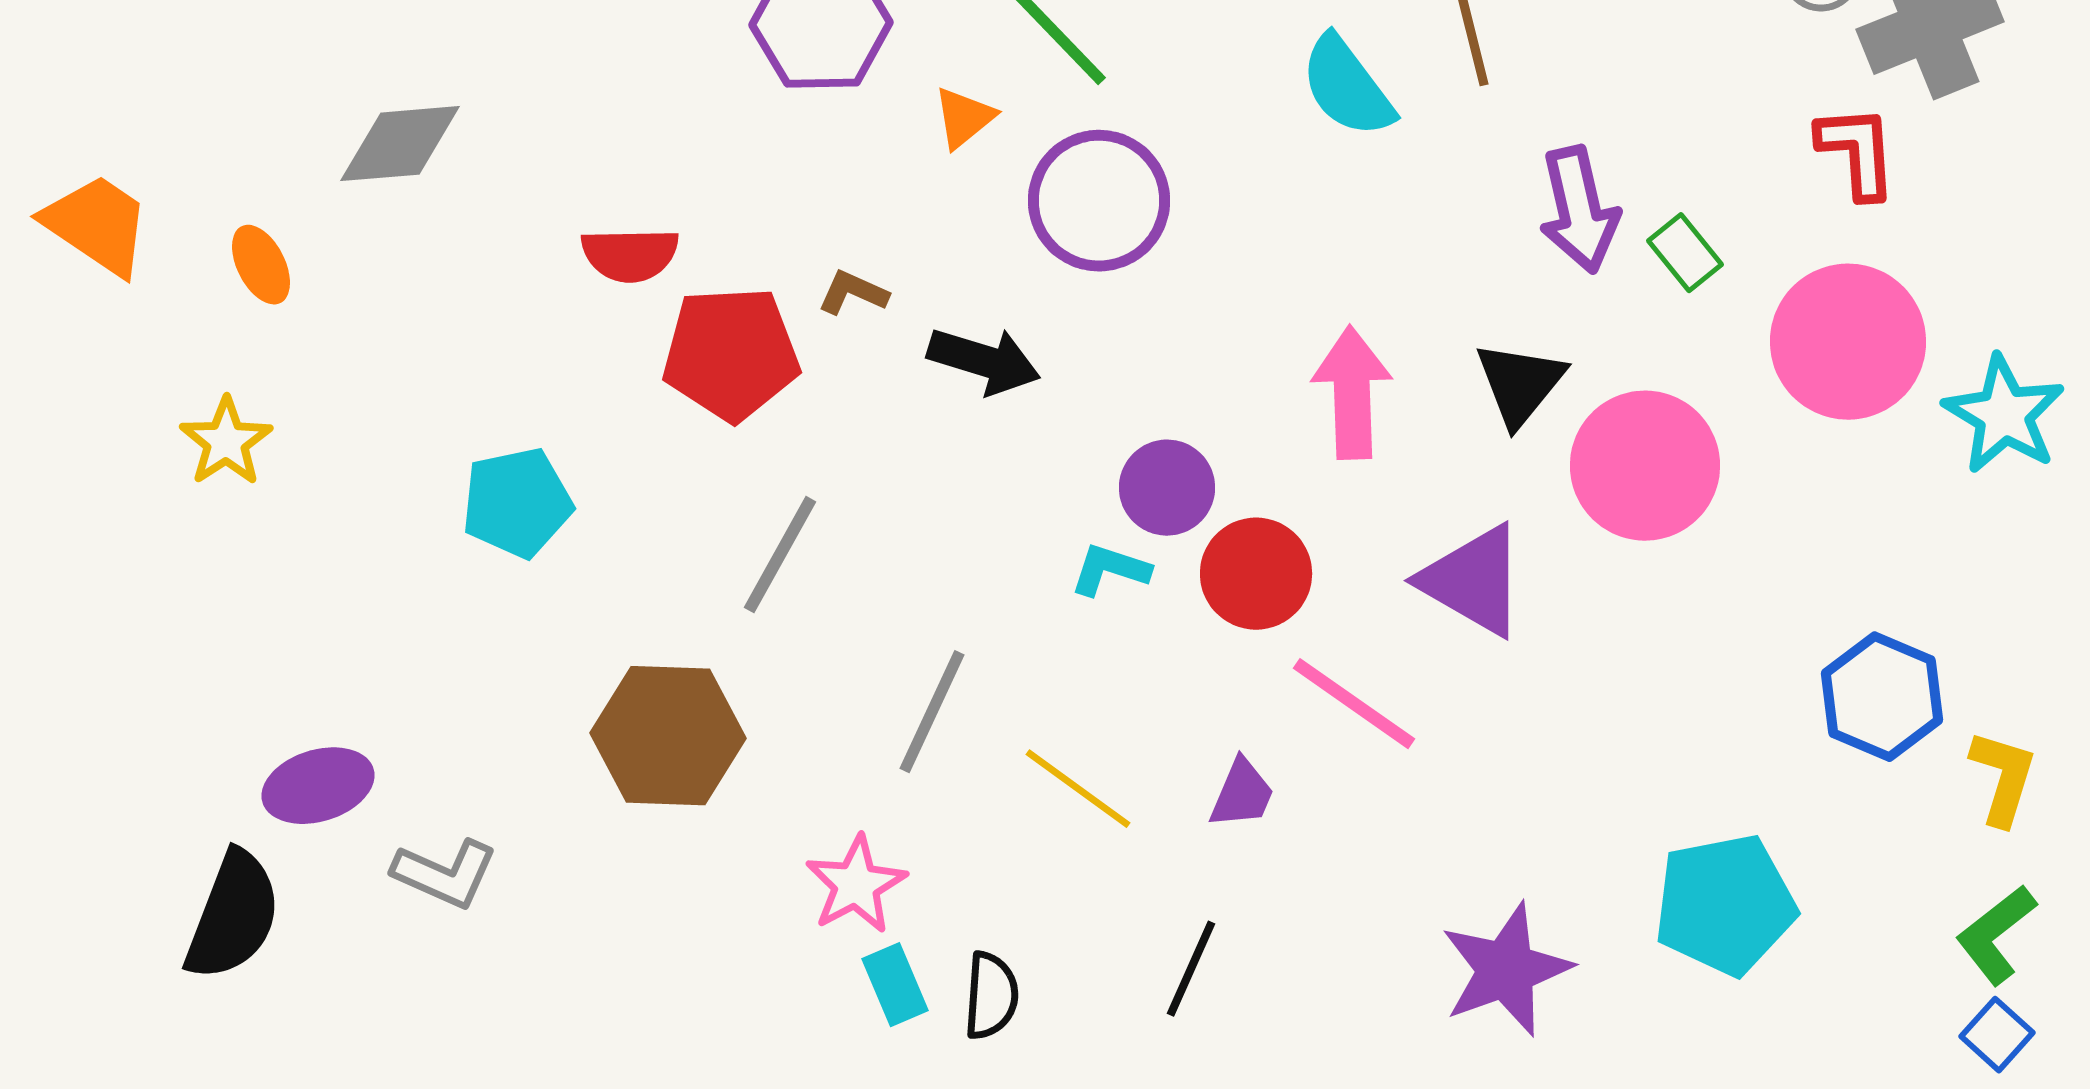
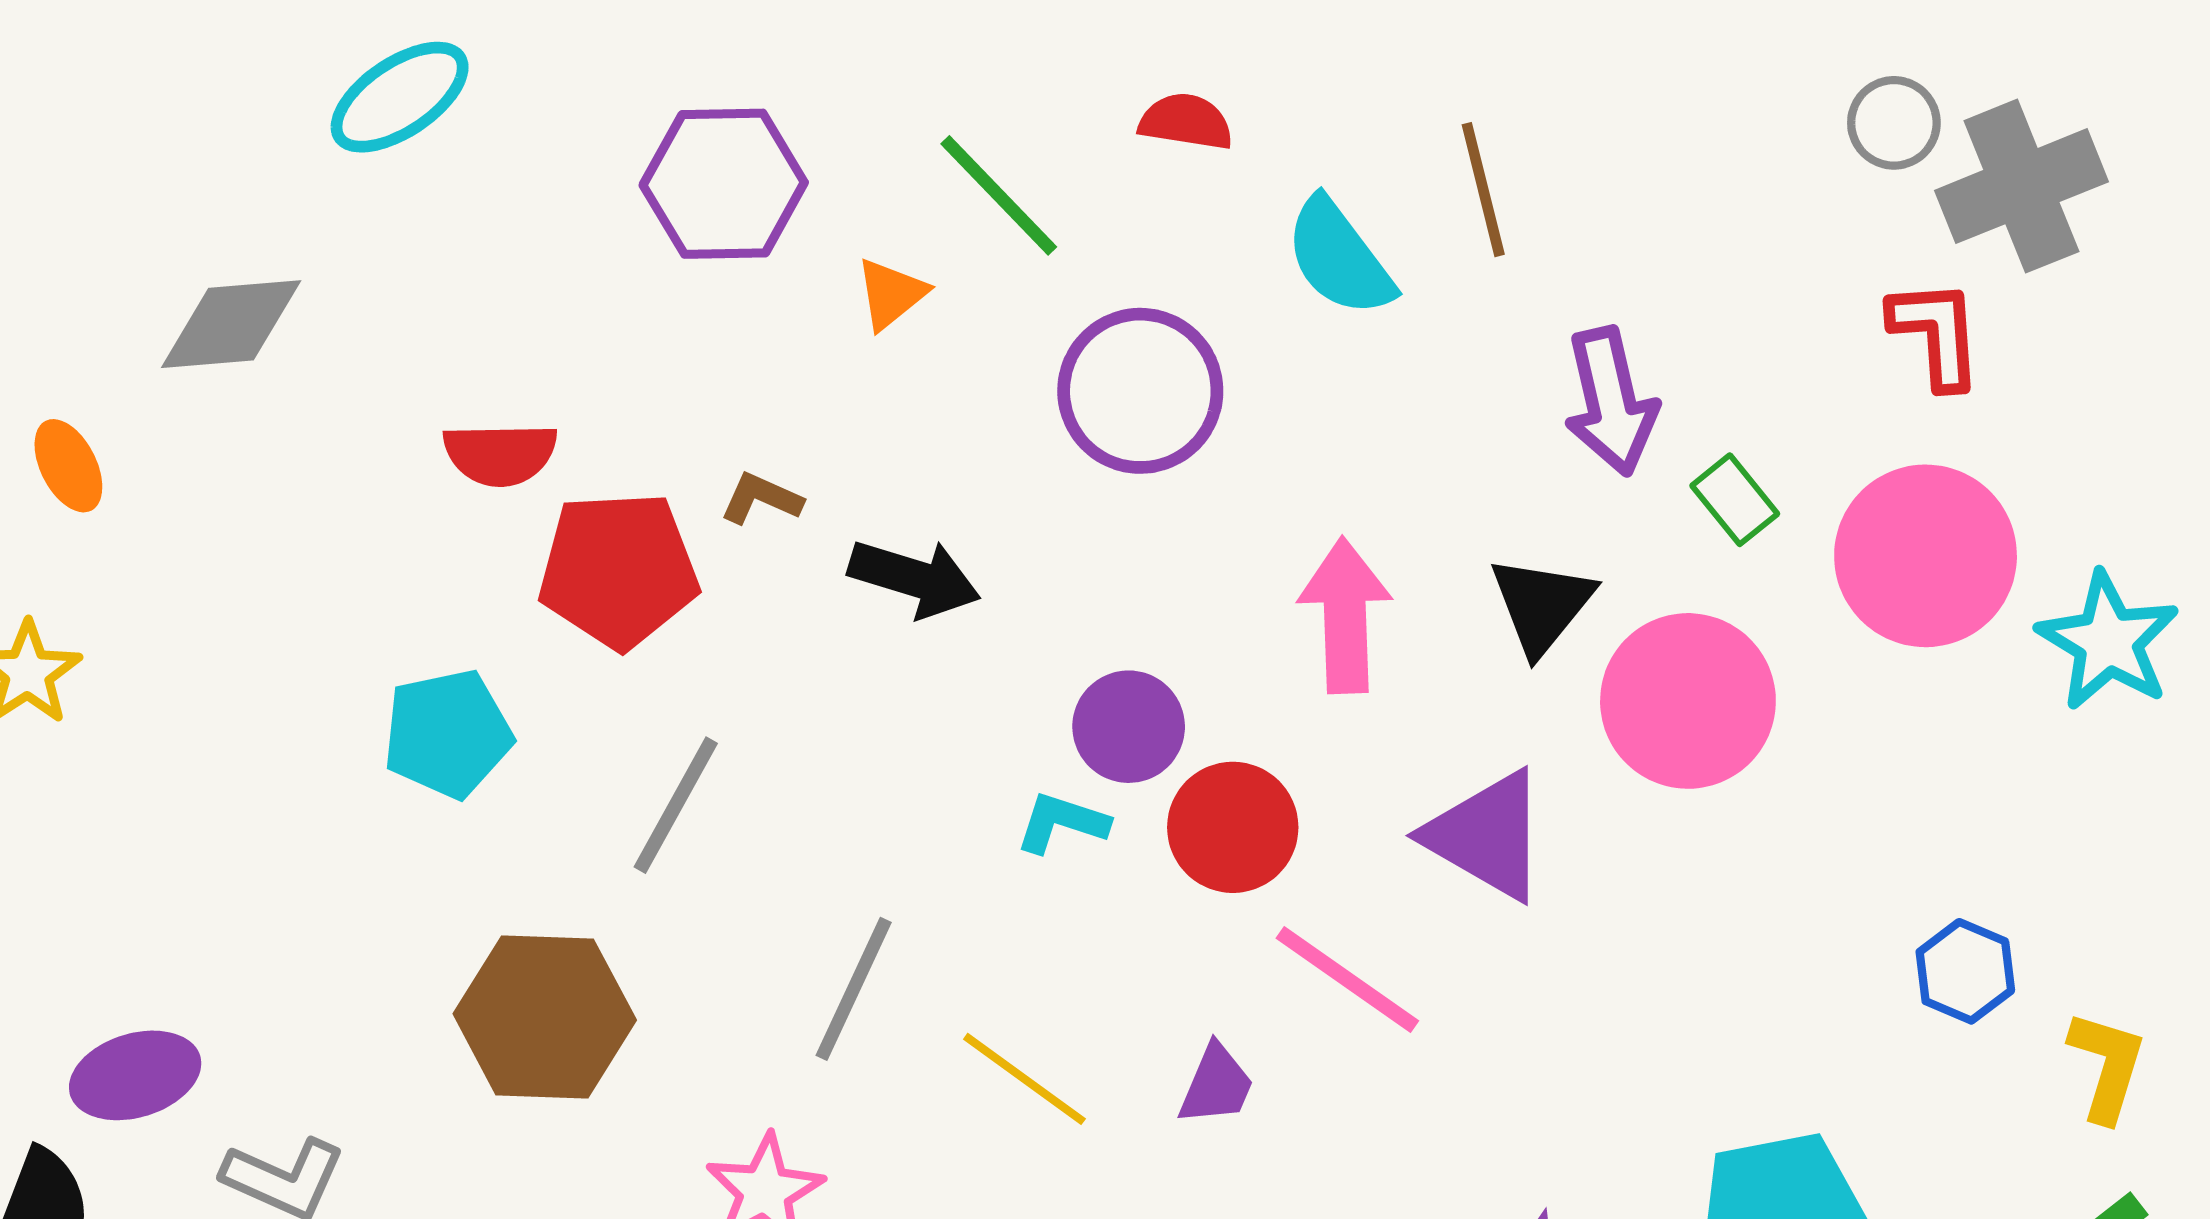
purple circle: (1099, 201) -> (1140, 391), moved
green rectangle: (1685, 253) -> (1735, 500), moved
cyan pentagon: (517, 503) -> (448, 734), moved
blue hexagon: (1882, 697) -> (1965, 971), size x0.7

